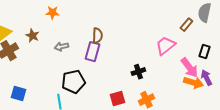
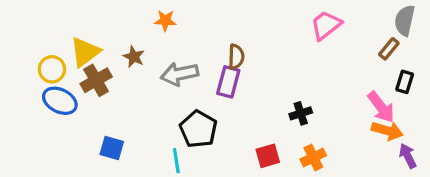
brown rectangle: (186, 25) -> (389, 49), moved
pink trapezoid: (165, 46) -> (326, 25), moved
gray arrow: (61, 47) -> (179, 74), size x1.6
purple arrow: (206, 78) -> (408, 156), moved
black pentagon: (73, 82) -> (198, 129), turned -30

